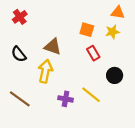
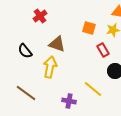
red cross: (20, 17) -> (40, 16), moved
red rectangle: (93, 53) -> (103, 50), moved
purple cross: (66, 99) -> (69, 101), moved

